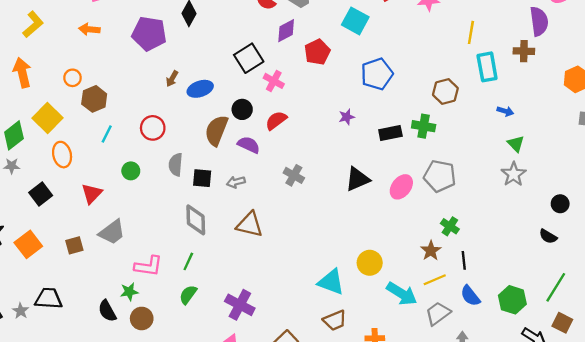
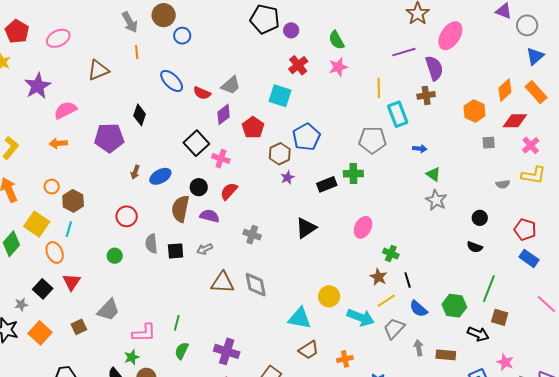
brown hexagon: (445, 91) -> (280, 154), moved
cyan line: (107, 134) -> (69, 229), moved
gray star: (12, 166) -> (21, 305), moved
gray pentagon: (440, 176) -> (372, 140), moved
pink ellipse: (401, 187) -> (363, 227), moved
red triangle: (92, 193) -> (71, 282), moved
gray diamond: (196, 220) -> (256, 285), moved

